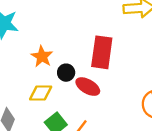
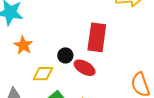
orange star: (42, 57) -> (23, 45), moved

